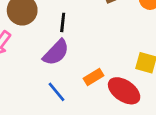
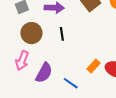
purple semicircle: (56, 52) -> (44, 73), moved

